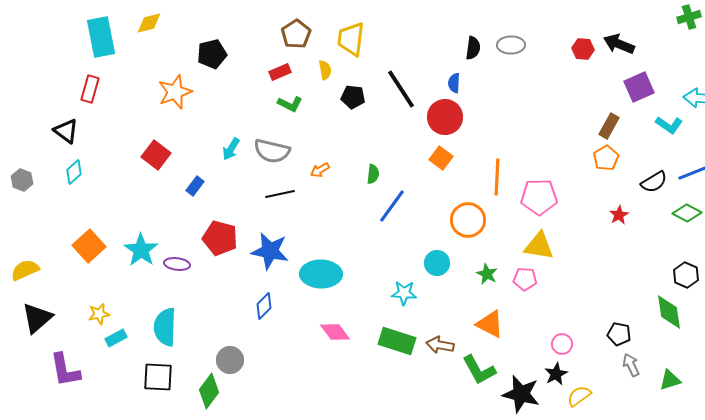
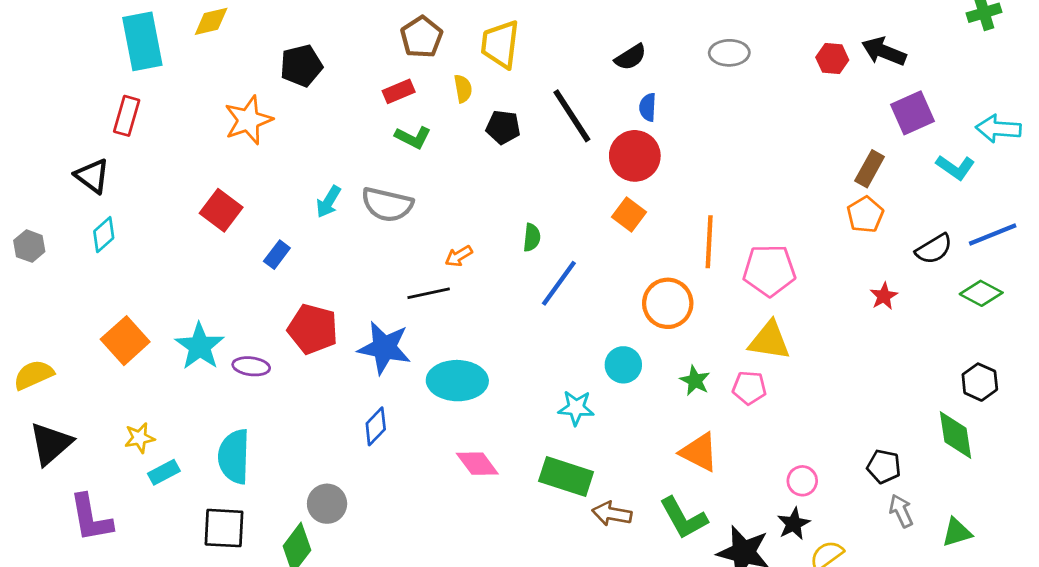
black semicircle: (473, 48) -> (630, 57), moved, turned 50
orange arrow: (320, 170) -> (459, 256), moved
black line: (280, 194) -> (429, 293), moved
brown arrow: (440, 345) -> (612, 514), moved

